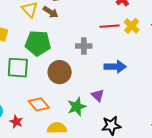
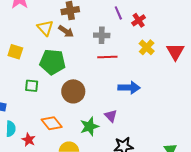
red line: (110, 26) -> (107, 57), moved
gray cross: (84, 46) -> (102, 35), moved
green square: (18, 68) -> (32, 86), size x0.6

